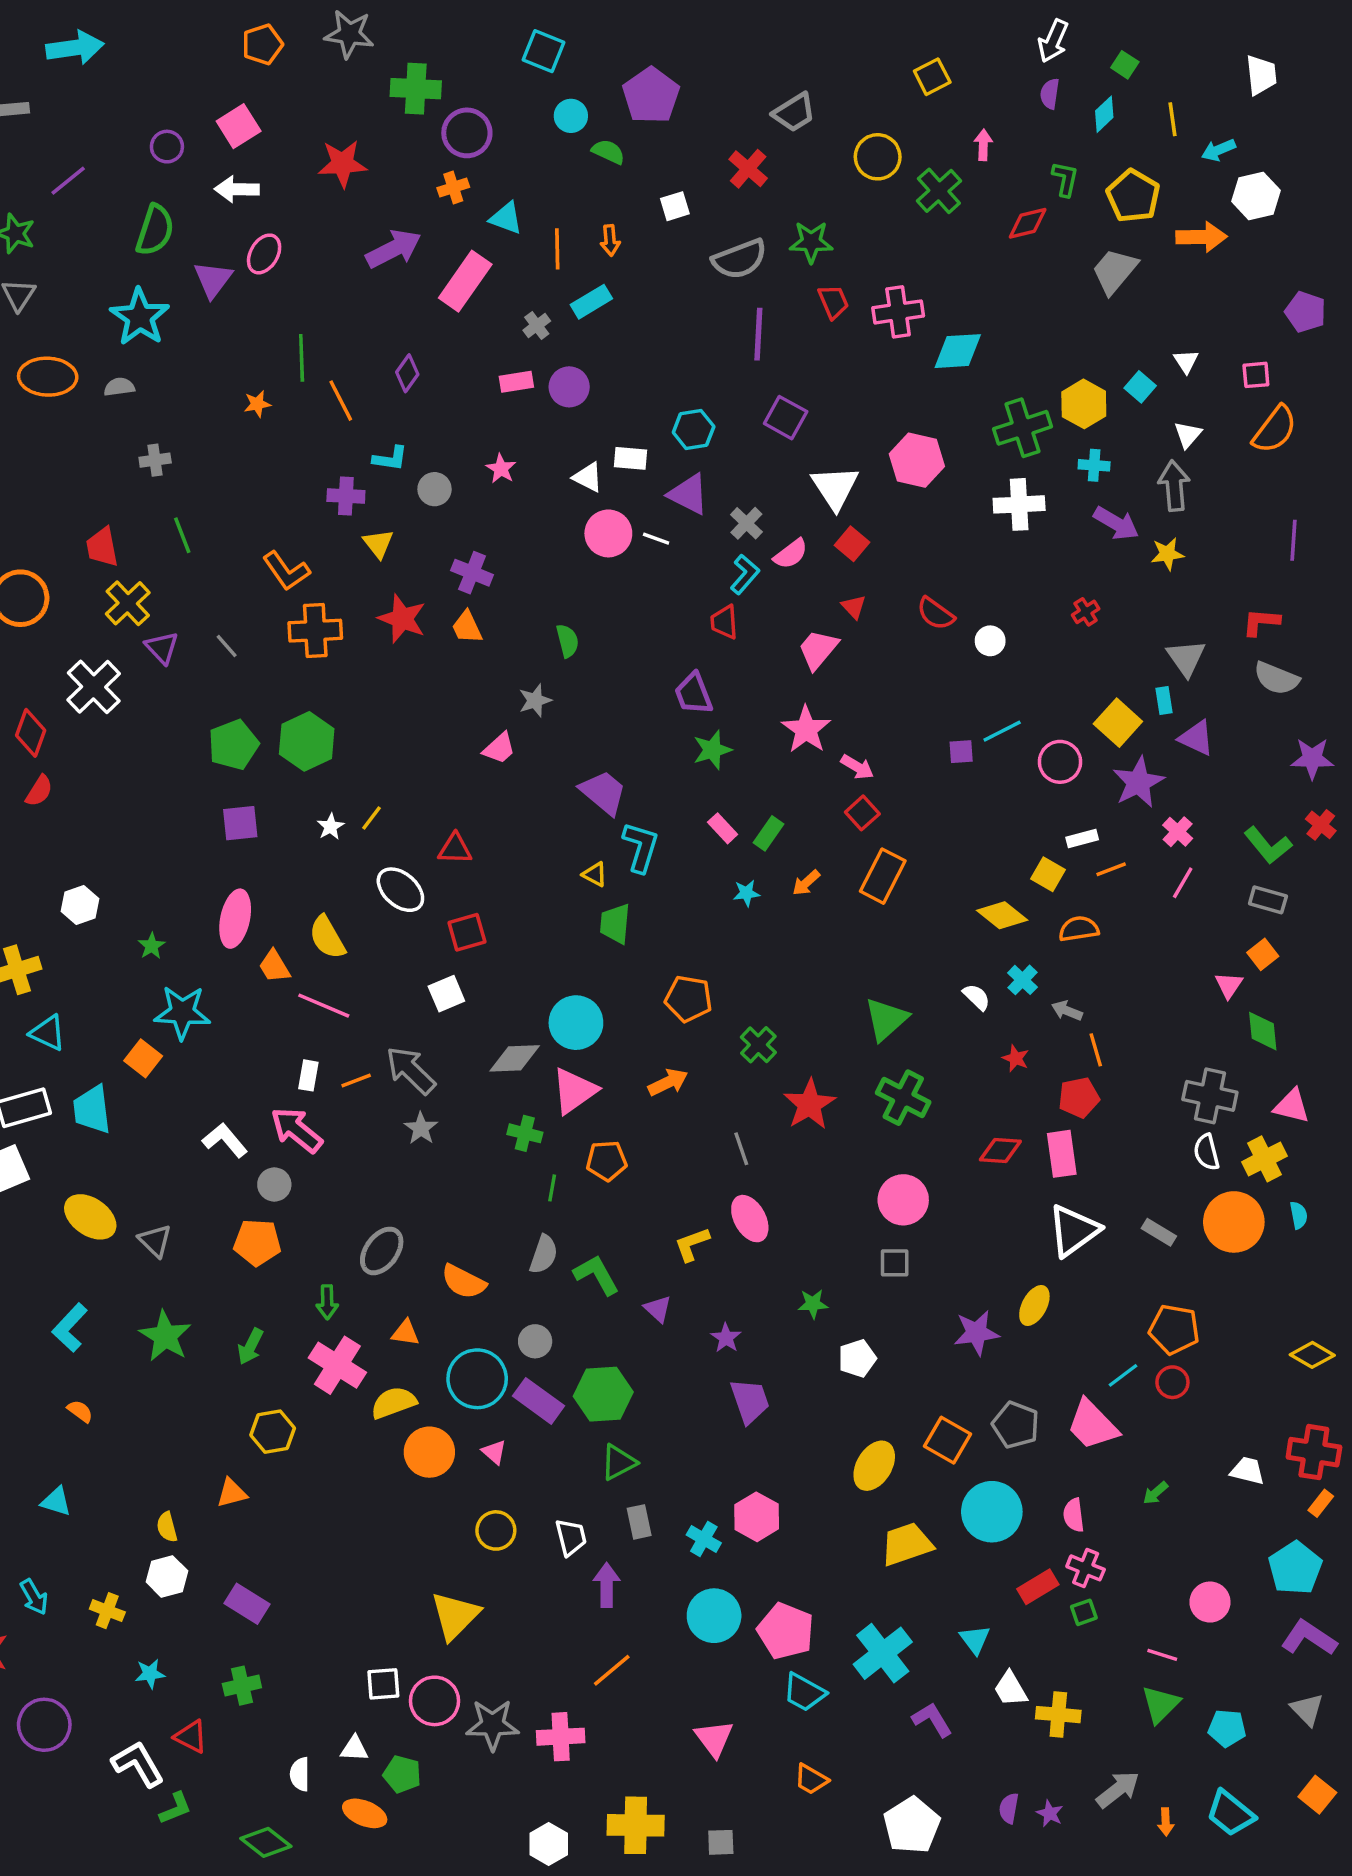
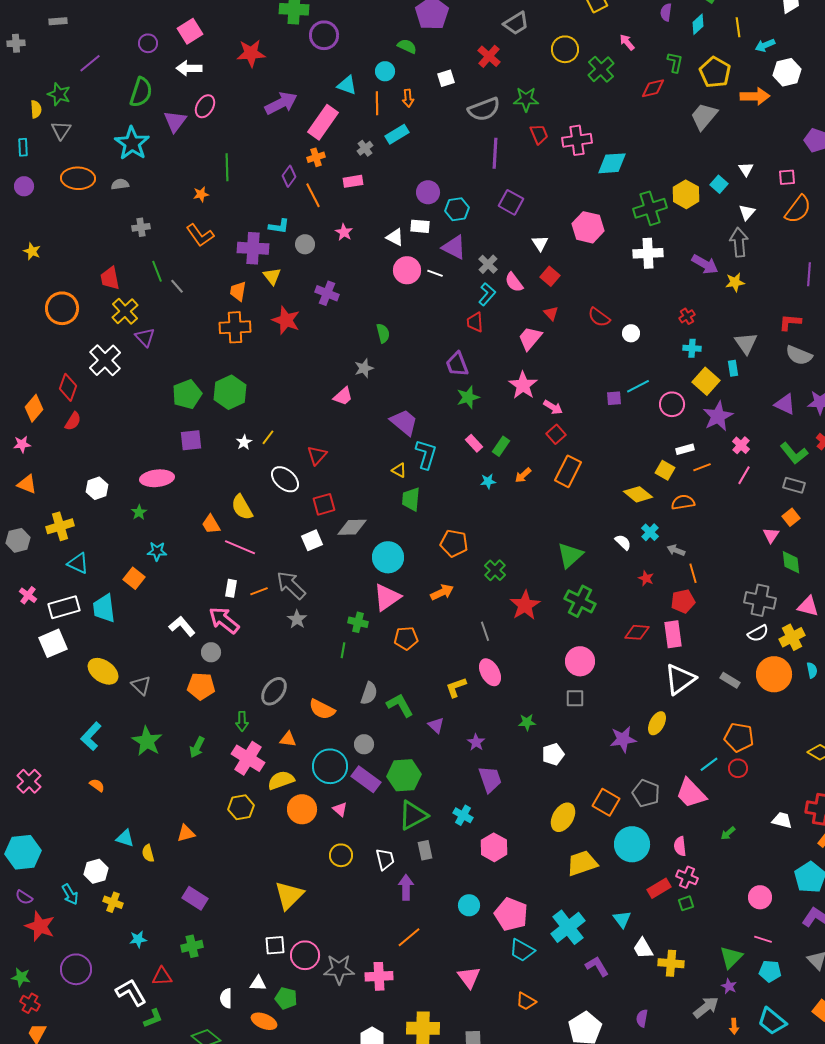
cyan circle: (571, 116) -> (385, 71), moved
pink arrow: (983, 145) -> (627, 42), turned -42
orange cross: (453, 187) -> (316, 157), moved
purple circle: (569, 387) -> (428, 192), moved
orange line: (341, 401) -> (313, 195), moved
cyan cross: (1094, 465) -> (692, 348), moved
white triangle: (835, 487) -> (540, 243), size x0.6
purple cross: (346, 496) -> (253, 248), size x1.4
pink semicircle: (791, 554) -> (514, 282), turned 90
orange L-shape: (286, 571) -> (200, 235), moved
orange trapezoid: (467, 627) -> (238, 291), moved, turned 35
gray line: (227, 646) -> (177, 286), moved
purple triangle: (1196, 738) -> (785, 404), moved
red triangle: (455, 849) -> (317, 455), turned -50
pink ellipse: (235, 919) -> (157, 478), moved, turned 72
cyan star: (182, 1012) -> (157, 551), size x0.6
gray diamond: (515, 1058) -> (352, 527), moved
white semicircle: (1207, 1152) -> (758, 633), turned -105
green line: (552, 1188) -> (343, 650), moved
yellow hexagon: (273, 1432) -> (241, 807), moved
green triangle: (619, 1462) -> (413, 815), size x1.4
cyan triangle: (56, 1501) -> (125, 838), moved
cyan cross: (704, 1539) -> (463, 815), moved
white hexagon: (167, 1576) -> (96, 871), moved
yellow triangle: (455, 1616) -> (289, 895), moved
cyan circle: (714, 1616) -> (469, 905), size x0.7
pink line: (1162, 1655) -> (763, 939), moved
red triangle: (191, 1737) -> (162, 976), turned -30
purple star: (1050, 1813) -> (729, 986), moved

